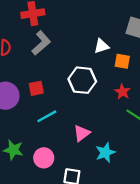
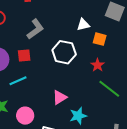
gray L-shape: (41, 43) -> (35, 29), moved
cyan line: (47, 116) -> (18, 81), moved

